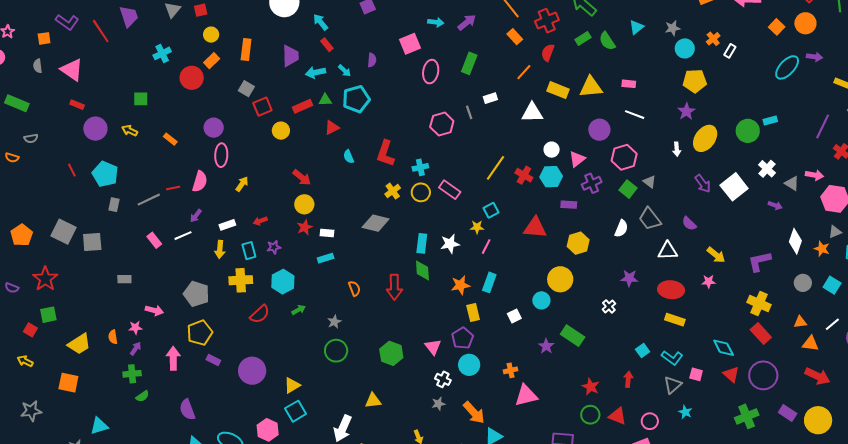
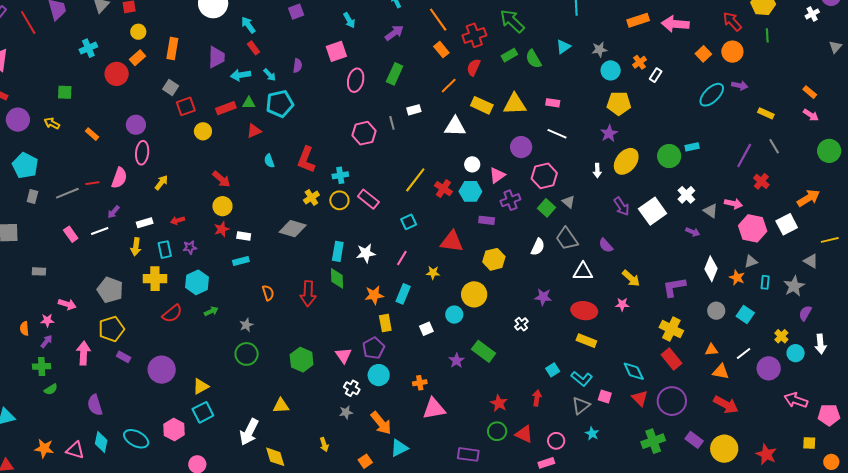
cyan arrow: (436, 22) -> (349, 20), moved, turned 49
yellow star: (477, 227) -> (433, 273), moved

